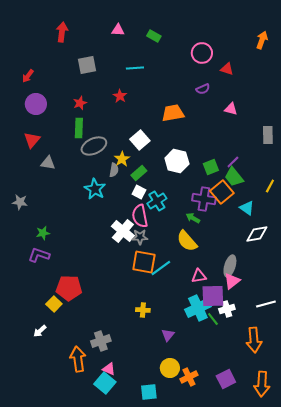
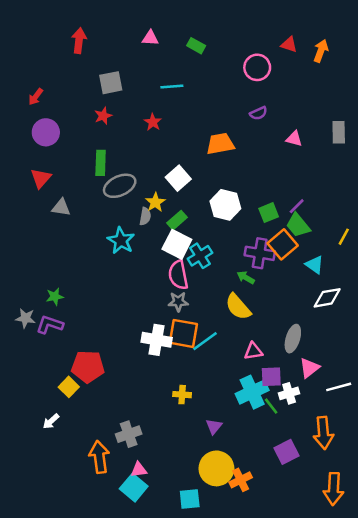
orange arrow: (262, 40) -> (321, 51), moved
red triangle: (227, 69) -> (289, 44), moved
red star: (80, 103) -> (103, 116), moved
gray rectangle: (268, 135) -> (339, 132), moved
white square: (139, 192) -> (177, 244), size x1.6
gray star: (20, 202) -> (25, 318), moved
white cross: (123, 231) -> (157, 340), moved, turned -30
pink triangle: (232, 281) -> (309, 368), moved
purple square: (213, 296) -> (271, 377), size x0.7
yellow circle: (170, 368) -> (216, 468), size x1.4
pink triangle: (109, 369) -> (139, 470), turned -32
purple square: (226, 379) -> (286, 452), moved

